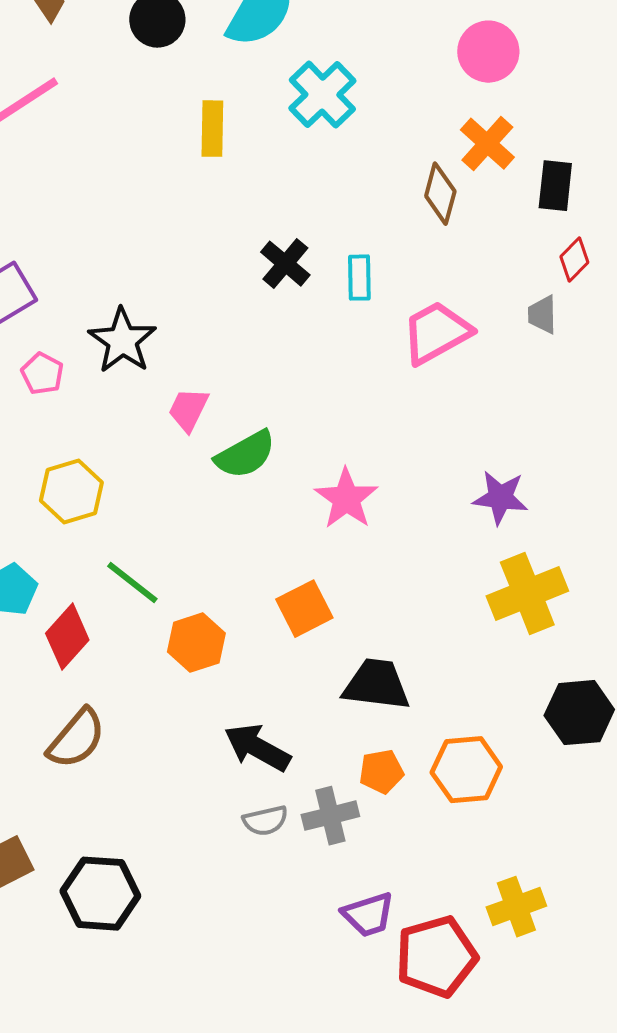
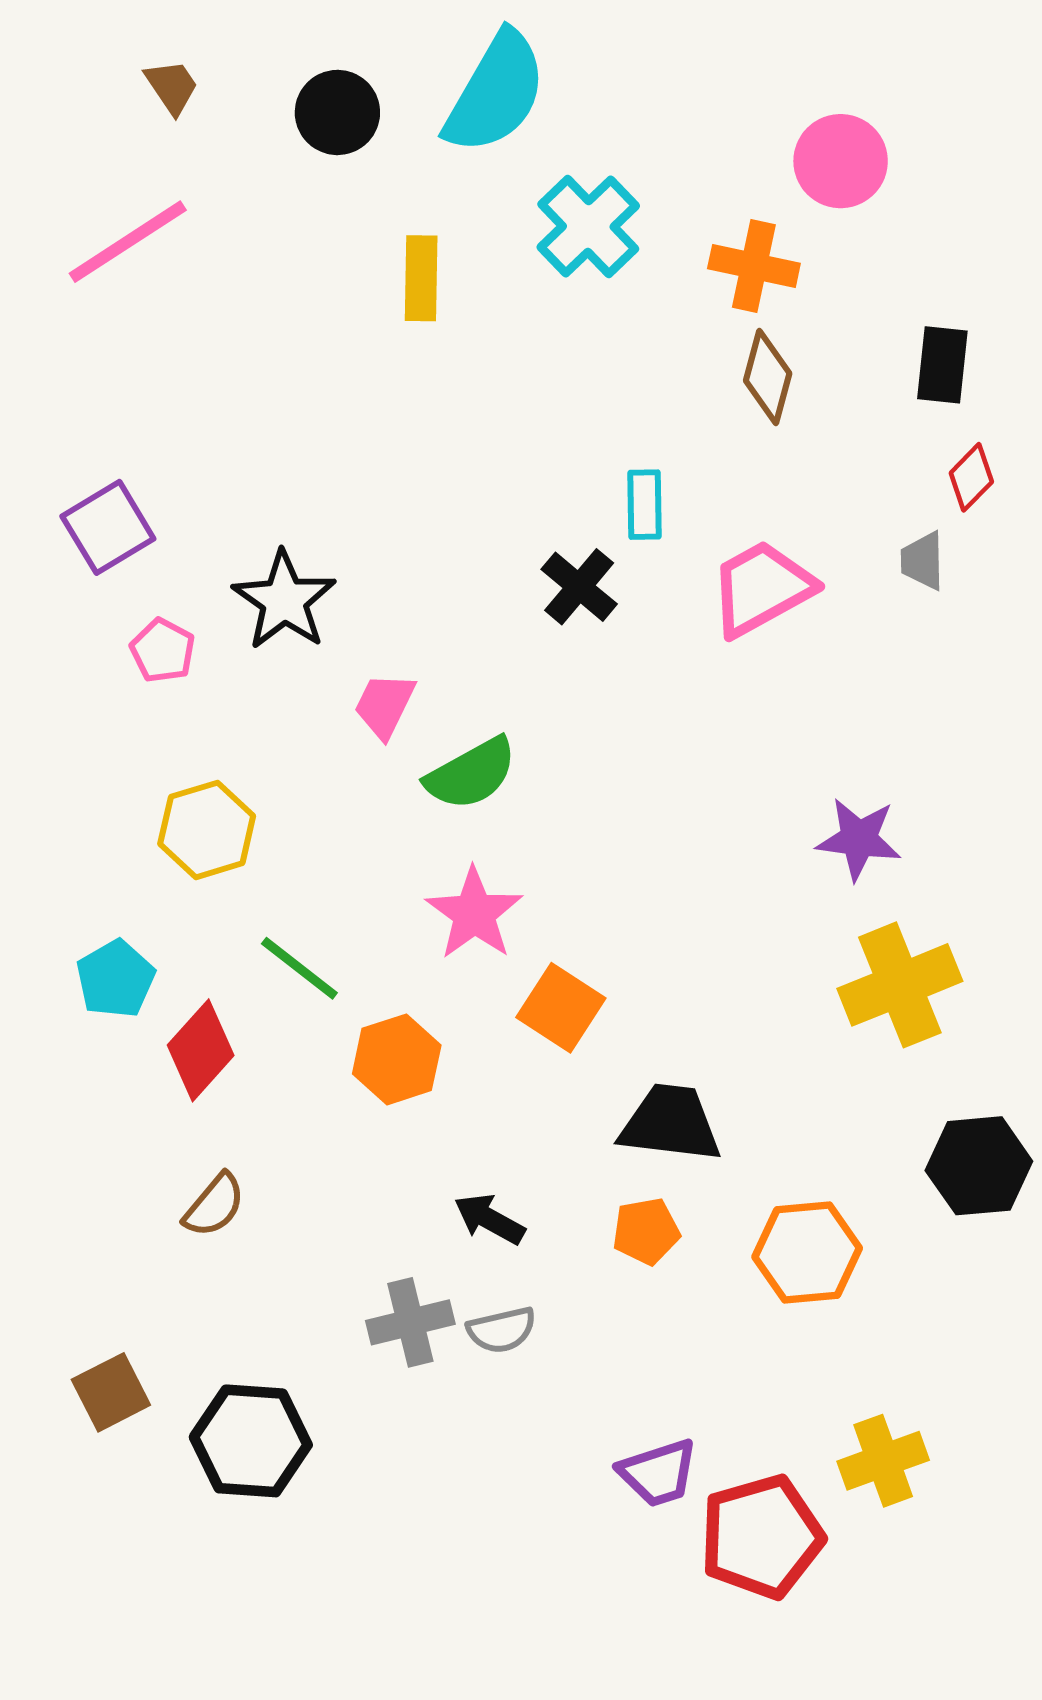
orange cross: (487, 144) -> (754, 266), moved, turned -30
black cross: (285, 264) -> (579, 587), moved
pink star: (346, 499) -> (474, 914), moved
orange square: (304, 609) -> (561, 1008), turned -30
brown semicircle: (76, 739) -> (214, 1205), size x0.7
black arrow: (257, 748) -> (489, 1219), size x0.7
orange pentagon: (381, 772) -> (646, 1231), moved
gray cross: (330, 816) -> (410, 1322), moved

